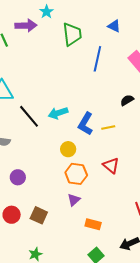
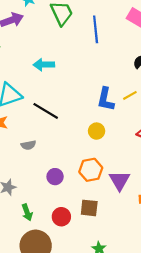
cyan arrow: (58, 113) -> (44, 65), moved, turned 36
orange hexagon: (76, 174) -> (91, 170), moved
purple triangle: (74, 200) -> (120, 180), size x1.5

